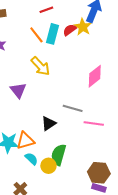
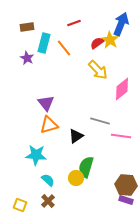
cyan rectangle: (52, 34) -> (44, 43), moved
yellow arrow: (40, 66) -> (98, 70), moved
orange triangle: (25, 141) -> (49, 125), moved
cyan semicircle: (31, 159) -> (48, 180), moved

